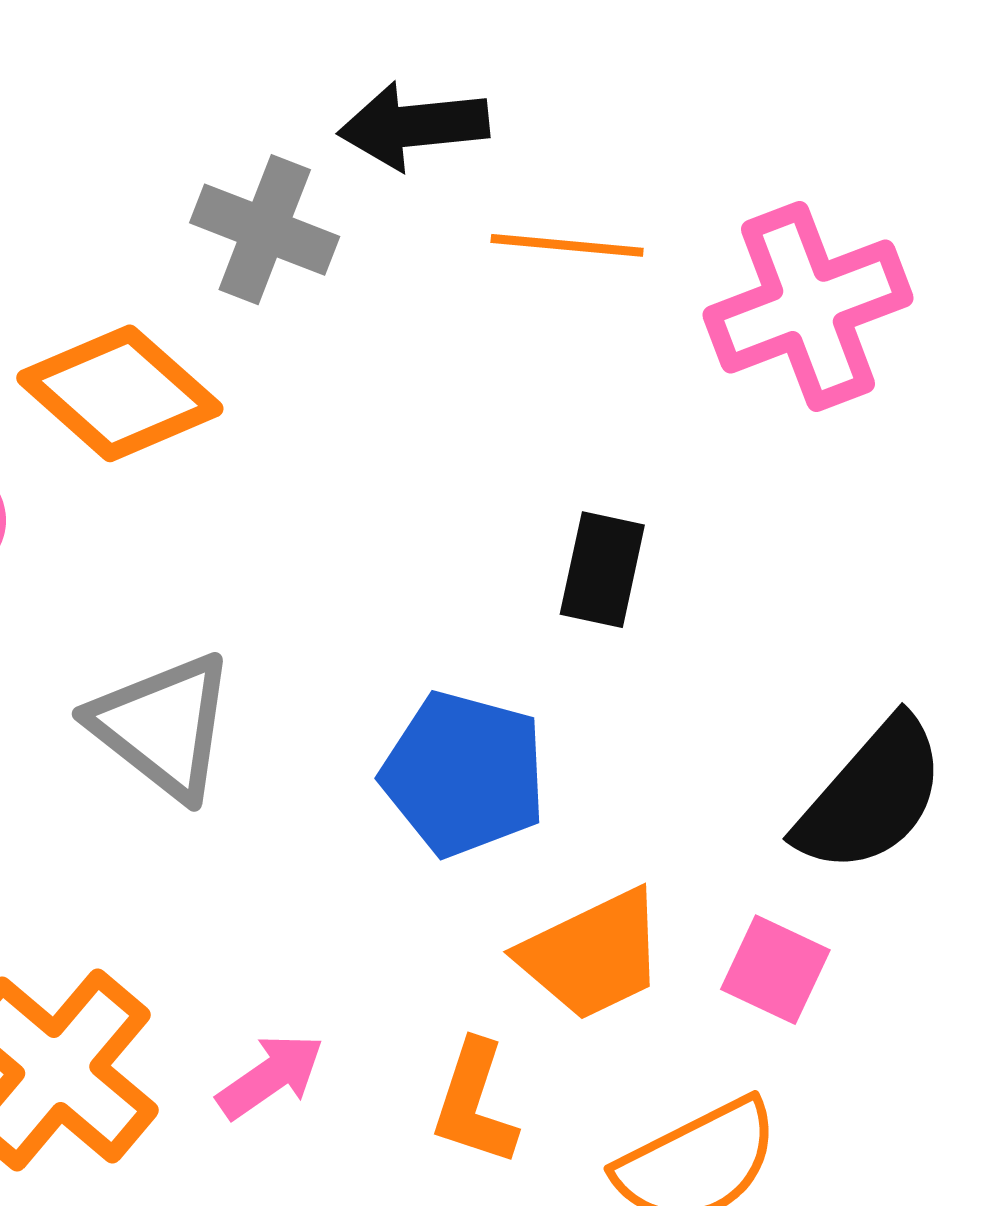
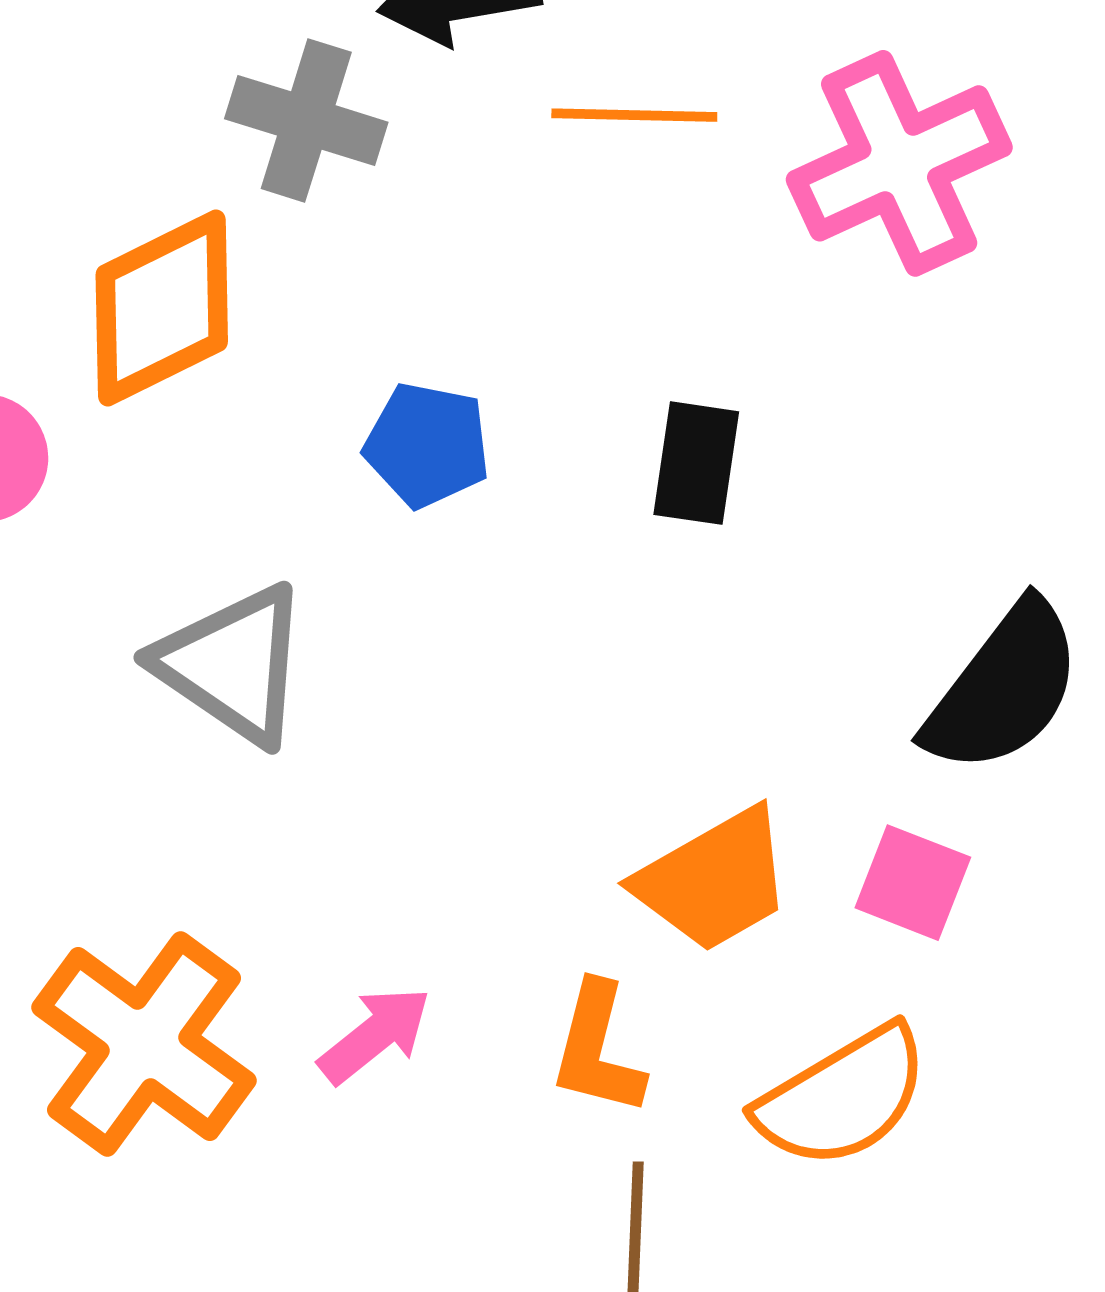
orange diamond: (120, 393) -> (162, 308), turned -64
blue pentagon: (464, 774) -> (427, 445), moved, size x0.7

